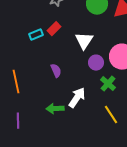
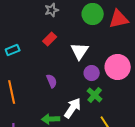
cyan rectangle: (36, 35) -> (13, 50), moved
green cross: (108, 84) -> (95, 95), moved

